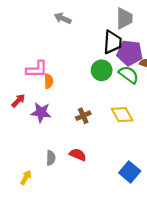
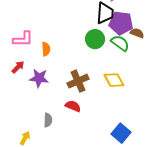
pink L-shape: (37, 69) -> (23, 39), moved
brown cross: (83, 116) -> (78, 81), size x1.5
red semicircle: (78, 155) -> (73, 106), moved

